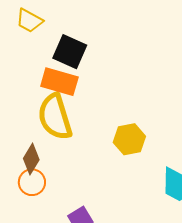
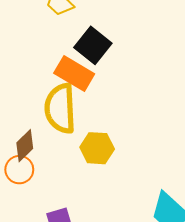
yellow hexagon: (129, 139) -> (97, 148), moved

